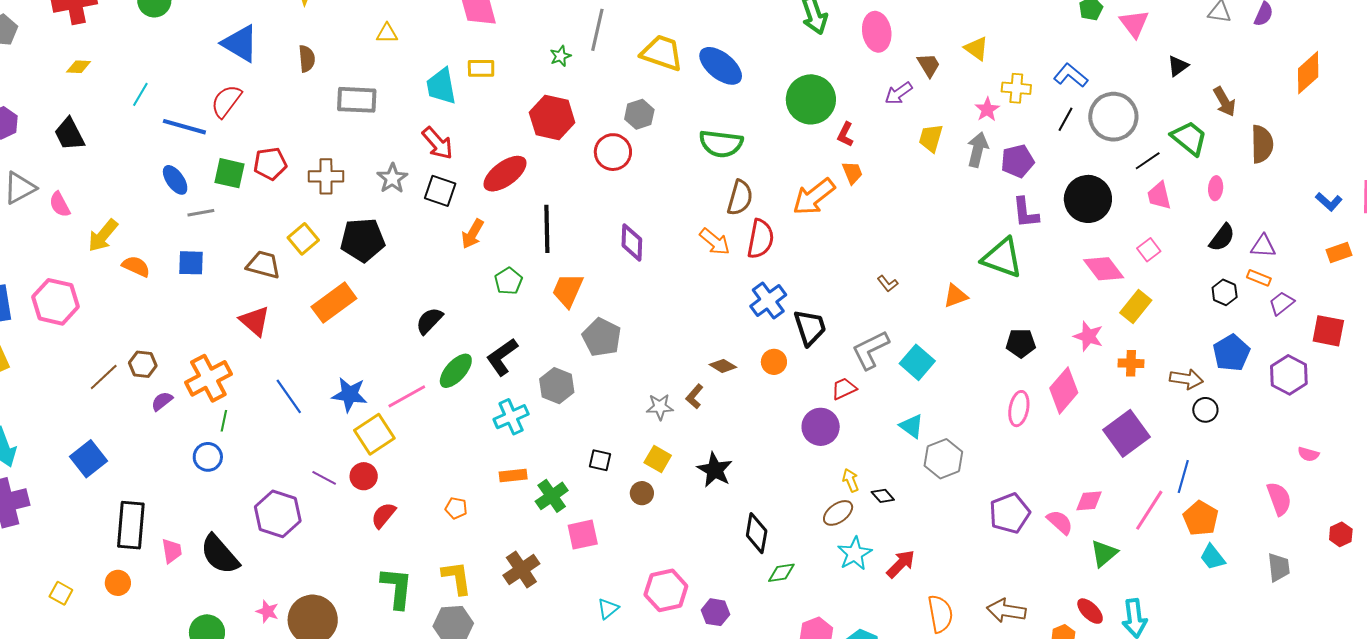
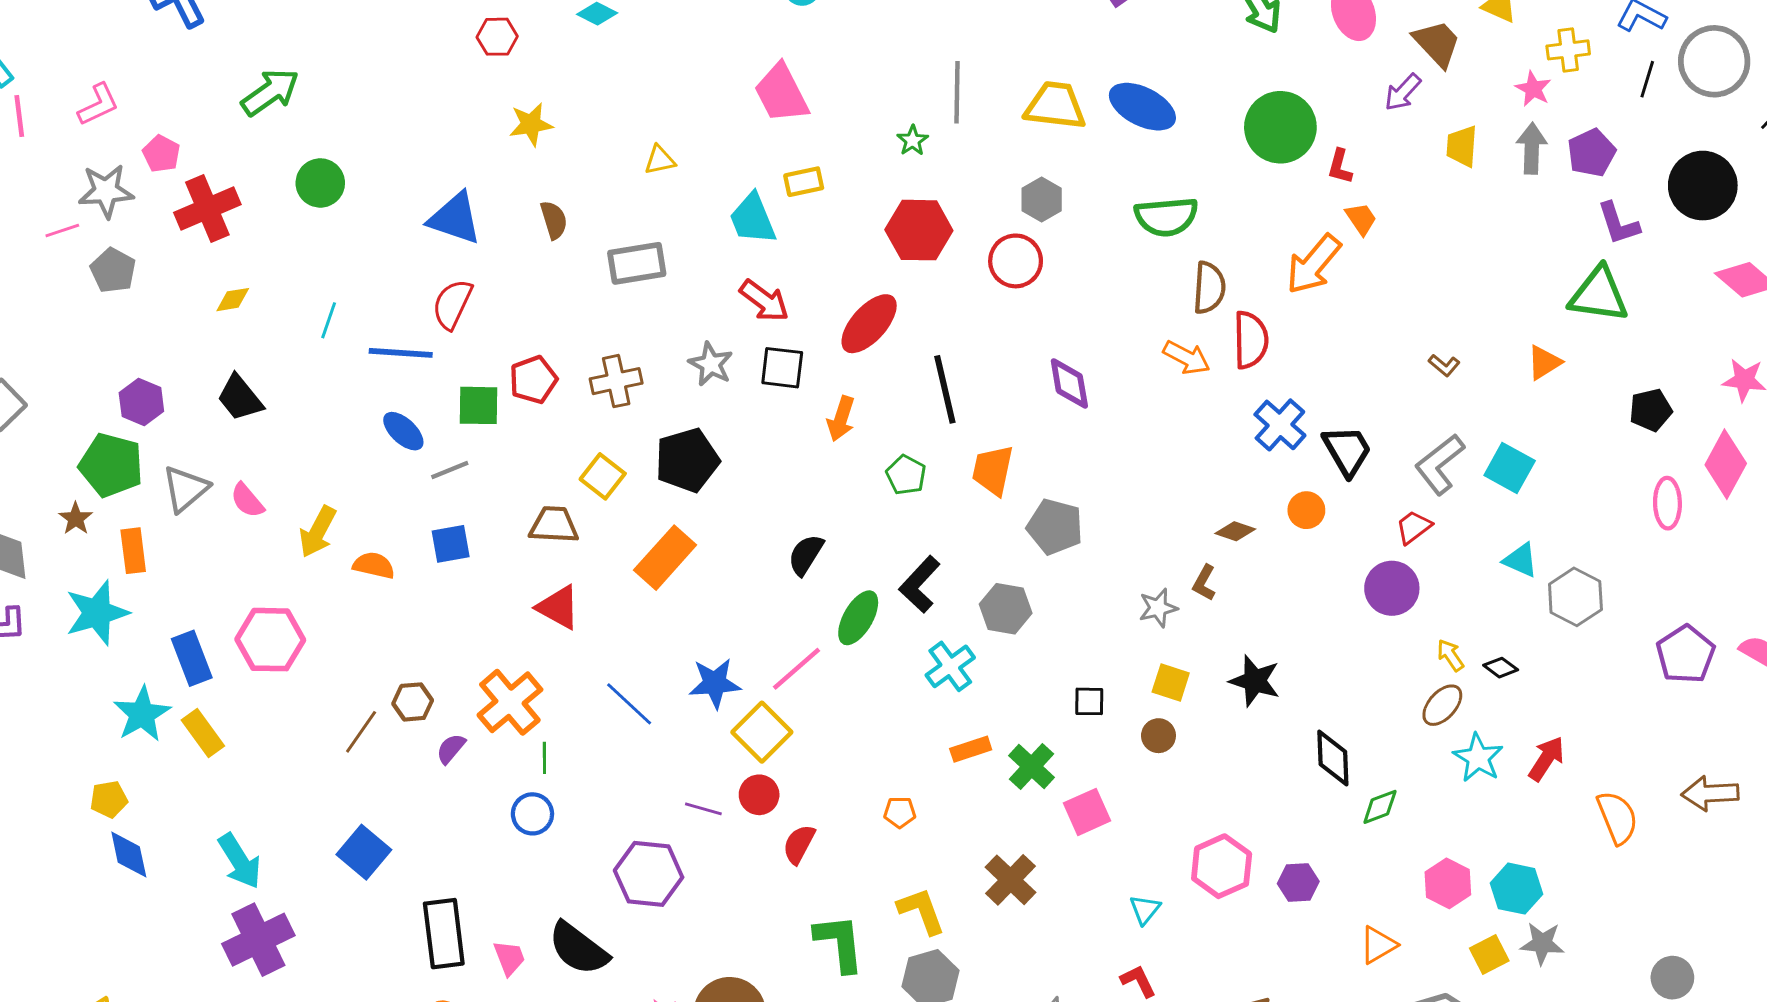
brown trapezoid: (929, 65) -> (1437, 43), size x1.4

